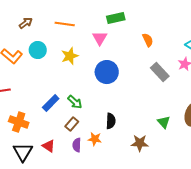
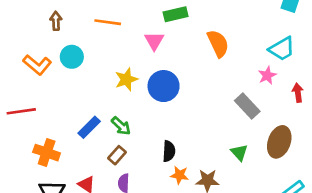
brown arrow: (26, 23) -> (56, 21), turned -56
orange semicircle: (148, 40) -> (218, 43), size x1.5
yellow star: (70, 56) -> (126, 79), moved
gray rectangle: (160, 72) -> (247, 106), moved
orange star: (95, 139) -> (179, 175), moved

